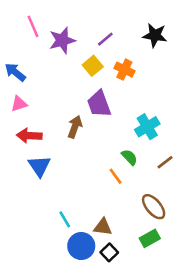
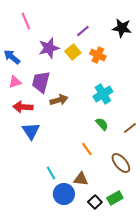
purple star: (62, 40) -> (49, 48), moved
purple trapezoid: (99, 104) -> (41, 82), moved, turned 35
brown arrow: (75, 127) -> (59, 100), turned 54
cyan cross: (147, 127) -> (103, 94), moved
orange line: (116, 176) -> (87, 149), moved
green rectangle: (150, 238) -> (115, 198), moved
black square: (109, 252) -> (95, 202), moved

